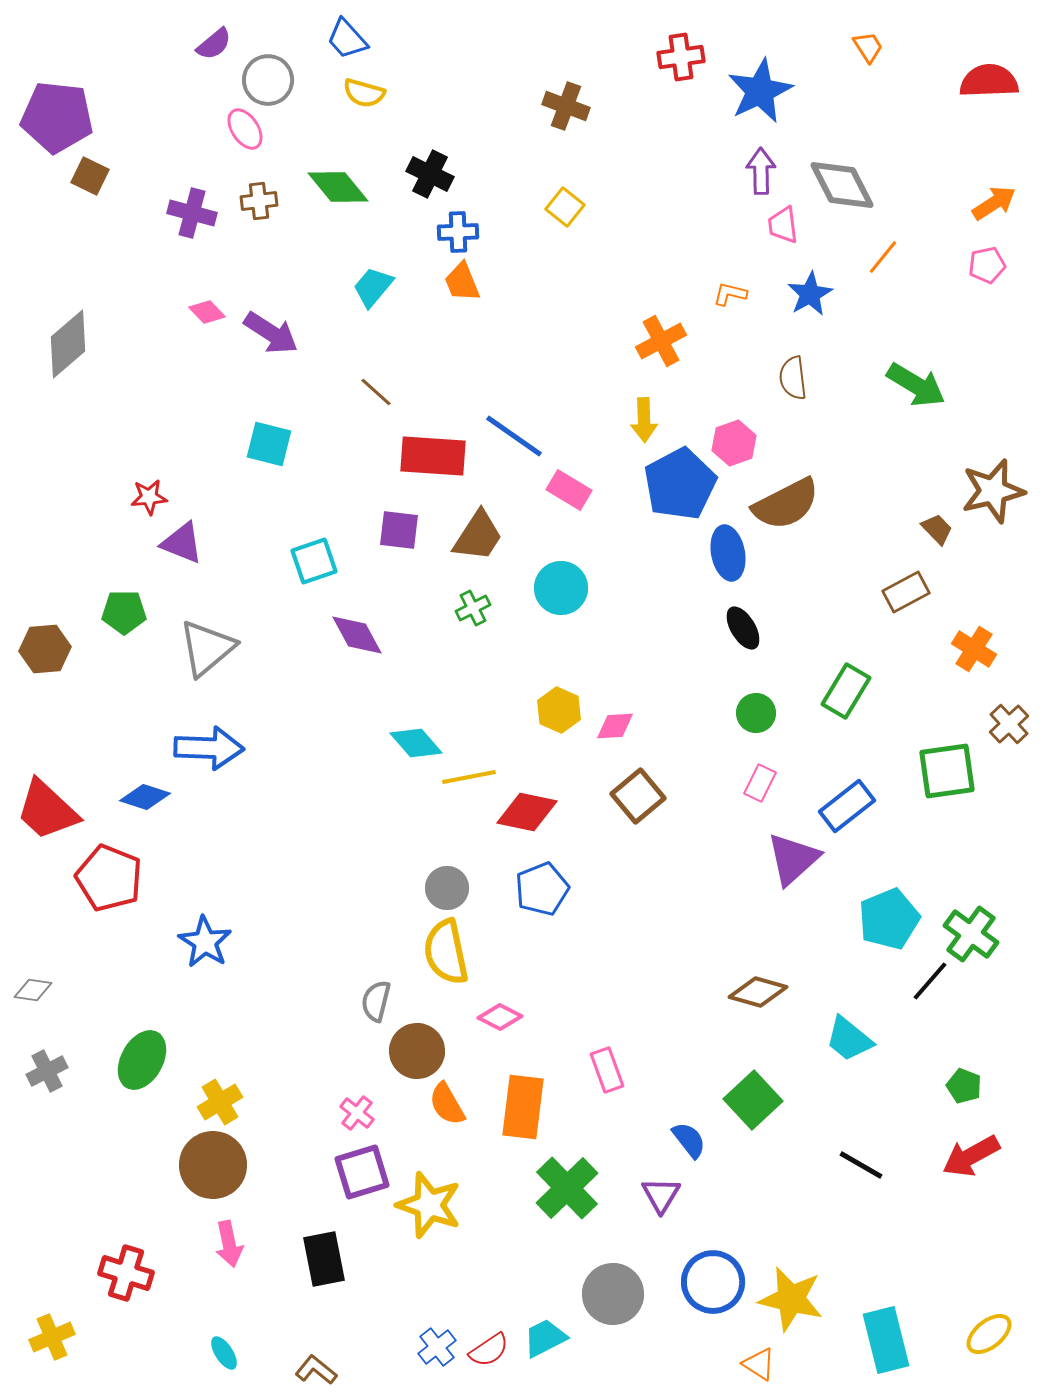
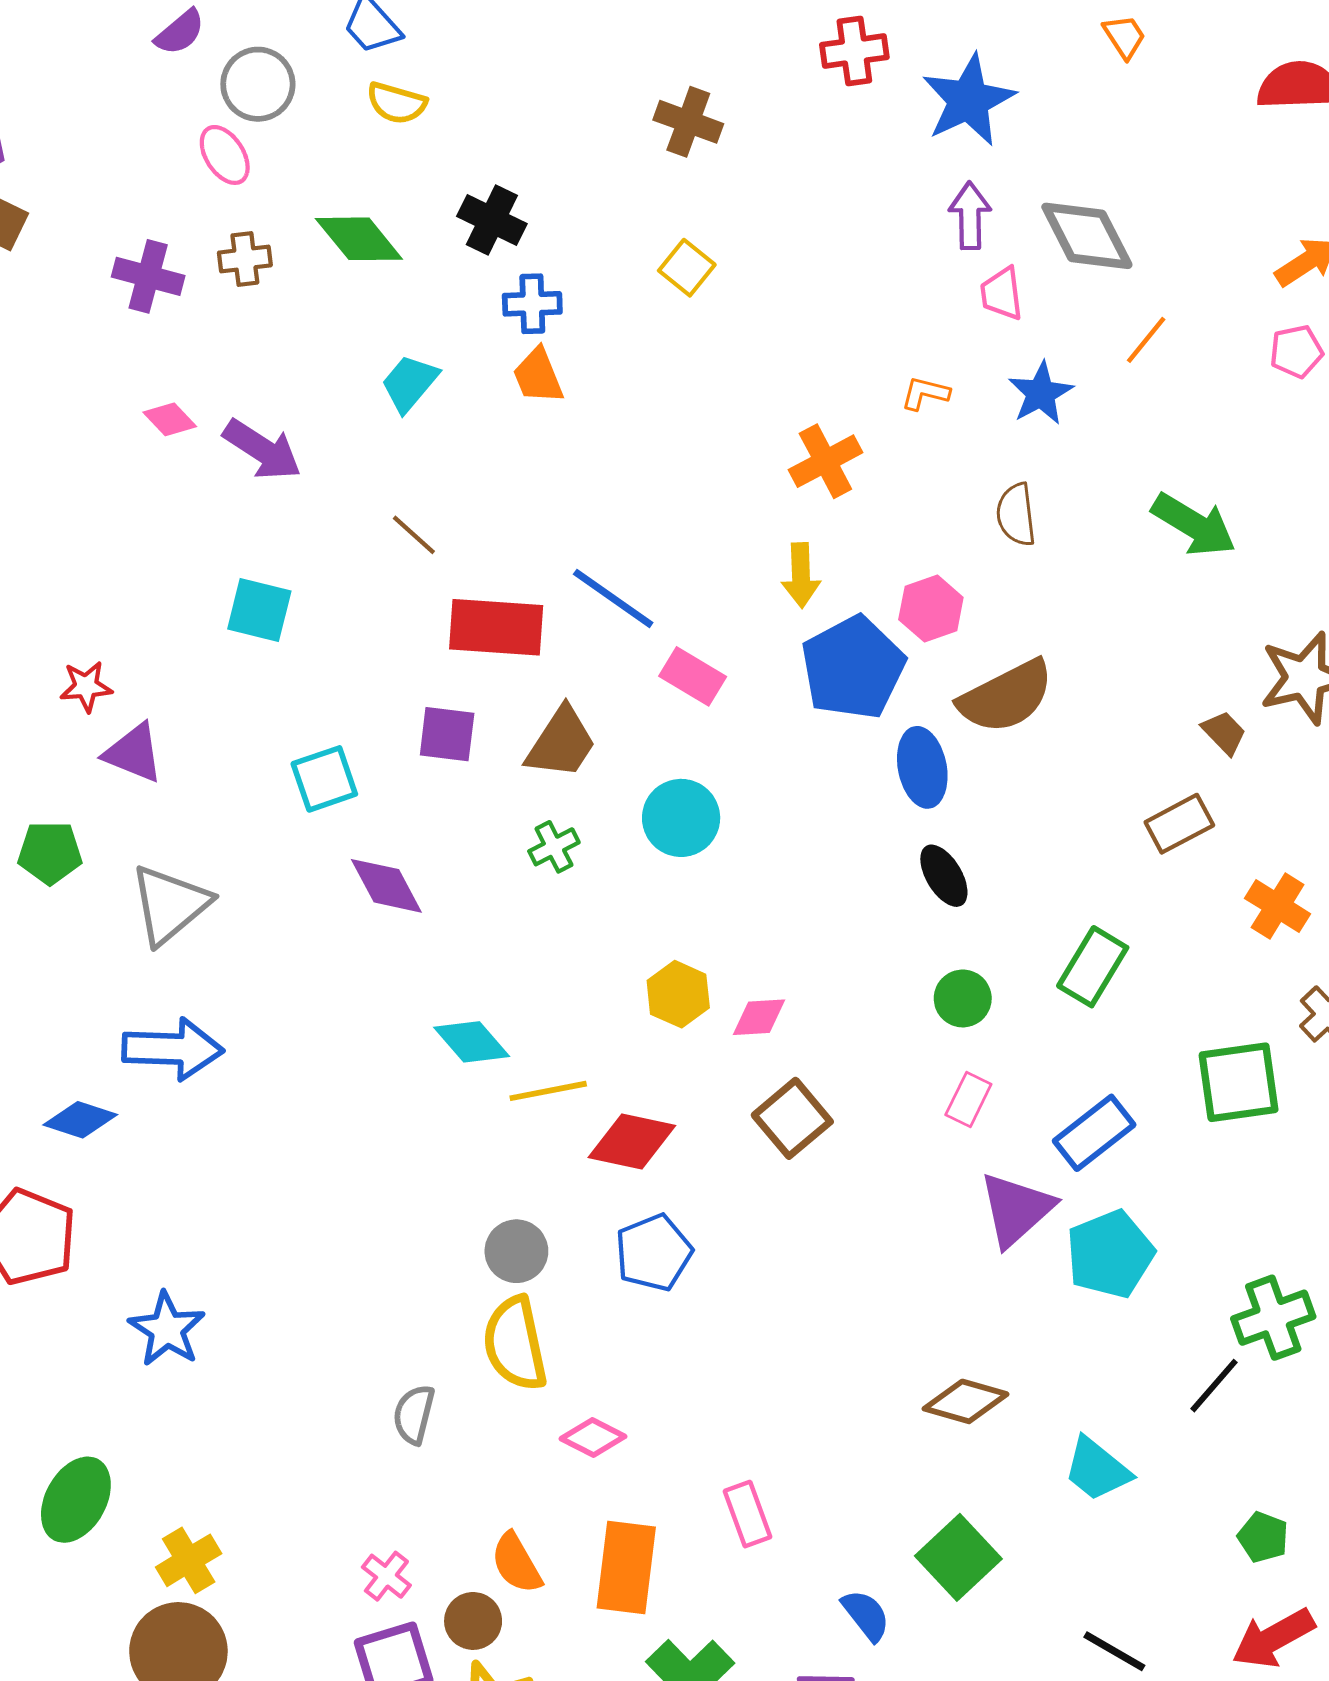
cyan pentagon: (889, 919) -> (1110, 1254), moved
green cross: (971, 934) -> (1273, 1318), turned 34
brown circle: (417, 1051) -> (473, 1621), moved, size x0.7

